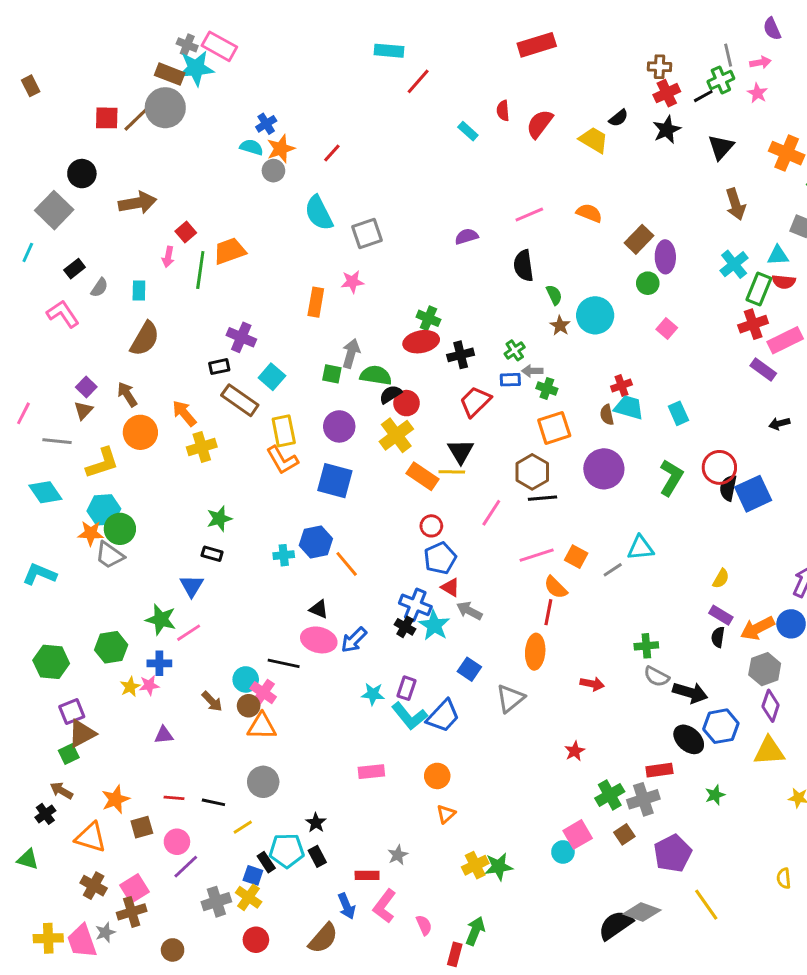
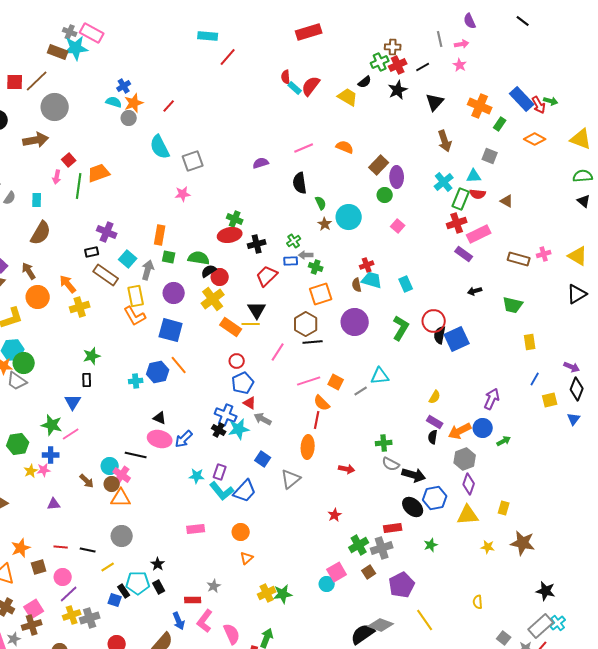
green cross: (721, 80) -> (380, 62), moved
gray circle: (165, 108) -> (55, 107), moved
cyan rectangle: (468, 131) -> (295, 88), moved
orange rectangle: (316, 302) -> (160, 235), moved
gray arrow: (351, 353) -> (148, 270), moved
black rectangle: (212, 554) -> (87, 380), turned 72
orange line: (347, 564) -> (179, 365), moved
cyan star: (434, 625) -> (239, 429), turned 30
yellow cross: (249, 897) -> (72, 615), moved, turned 36
pink semicircle: (424, 925) -> (232, 634), size x1.5

